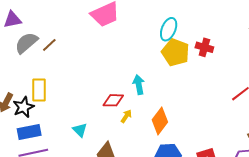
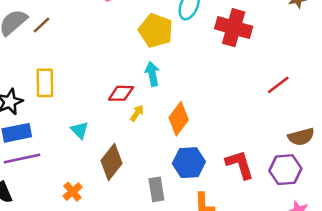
red cross: (204, 47) -> (234, 28), size x1.6
yellow pentagon: (175, 52) -> (156, 31), moved
yellow rectangle: (39, 90) -> (45, 83), moved

